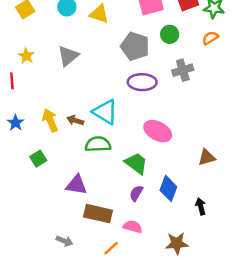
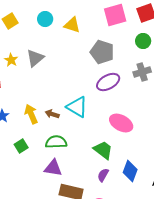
green circle: (170, 34) -> (143, 41), moved
gray triangle: (68, 56) -> (35, 58), moved
purple ellipse: (142, 82) -> (108, 82), turned -30
green semicircle: (98, 144) -> (56, 142), moved

